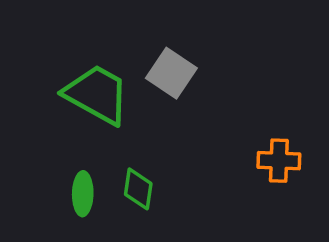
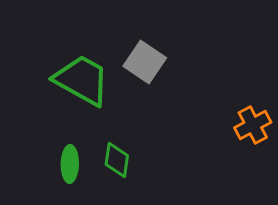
orange cross: (279, 161) -> (253, 125), moved, turned -30

